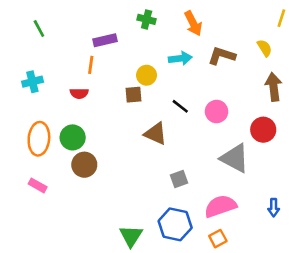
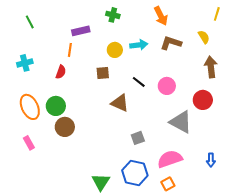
orange arrow: (193, 23) -> (161, 16), moved
yellow circle: (147, 75) -> (115, 50), moved
red semicircle: (79, 93) -> (61, 72), turned -72
orange ellipse: (39, 139) -> (30, 107), turned -30
pink rectangle: (38, 185) -> (29, 143), turned 32

